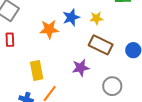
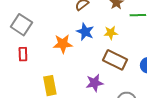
blue star: (71, 17) -> (85, 32), turned -30

